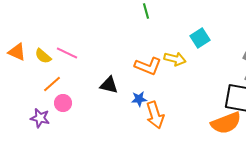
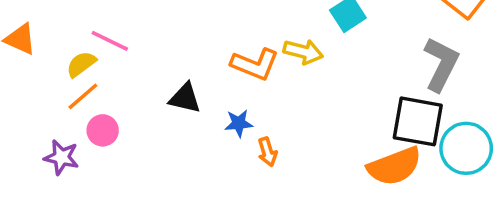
yellow semicircle: (43, 56) -> (81, 64), moved, turned 102
orange arrow: (155, 115) -> (267, 152), size x0.6

